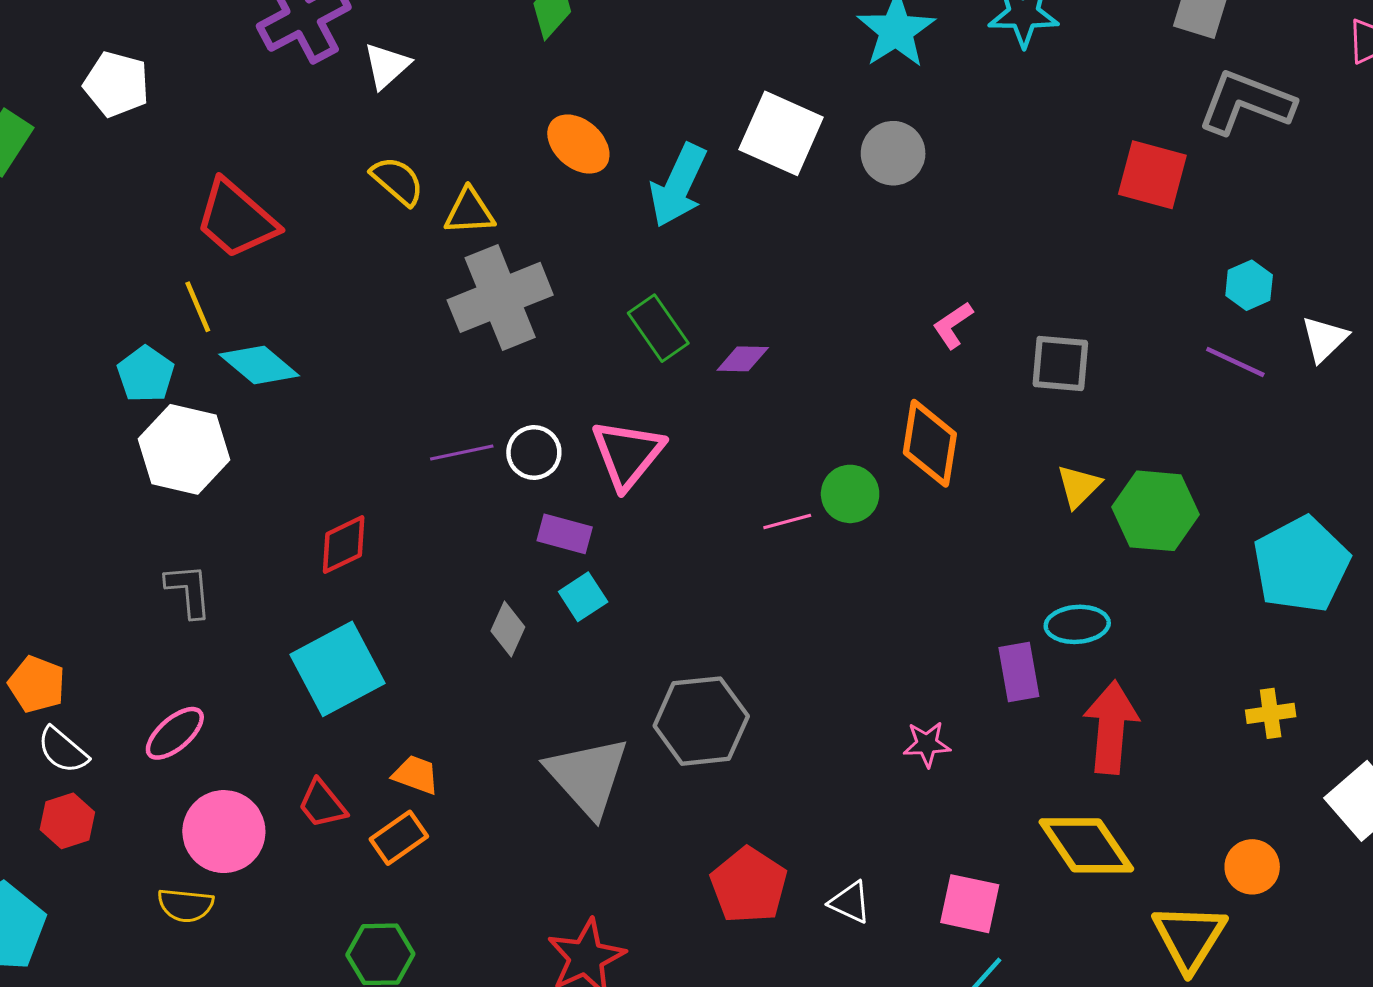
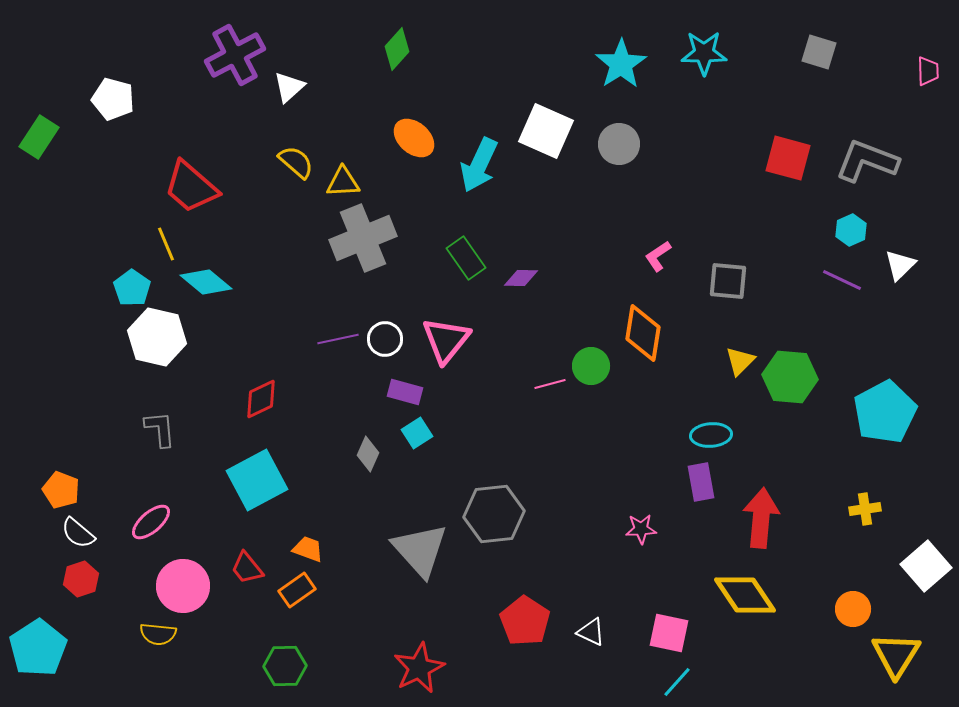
gray L-shape: (1246, 103) -> (867, 161), moved
cyan ellipse: (1077, 624) -> (711, 435), moved
yellow triangle: (1189, 937) -> (896, 655), moved

